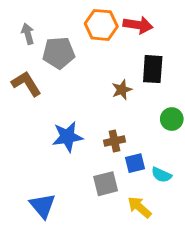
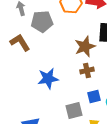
brown star: (122, 90) -> (85, 47), size x1.5
brown cross: (114, 141) -> (87, 71), moved

